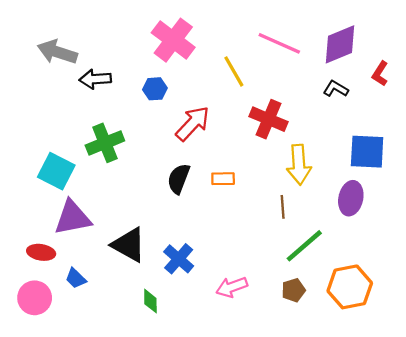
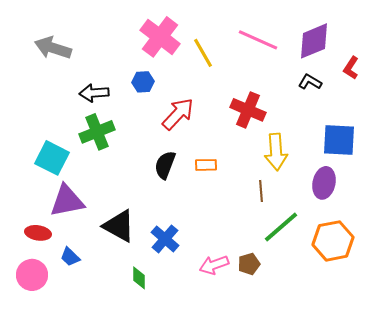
yellow line: (234, 71) -> (203, 53), moved
black arrow: (95, 79) -> (94, 93), moved
orange hexagon: (350, 287) -> (333, 241), moved
brown pentagon: (293, 290) -> (249, 264), moved

